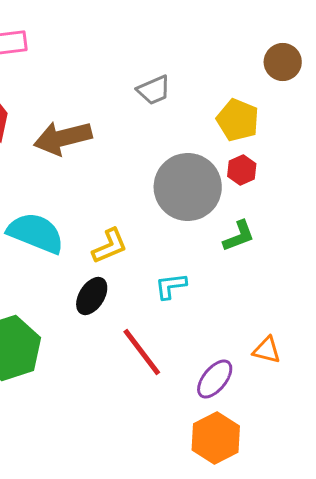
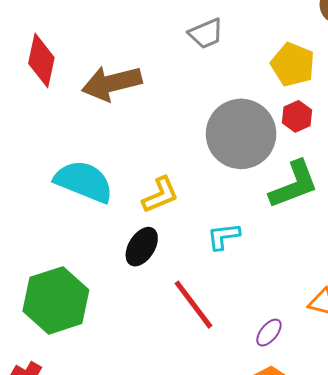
green L-shape: (239, 236) -> (294, 185), size x1.5
purple ellipse: (215, 379) -> (269, 333), size x0.7

